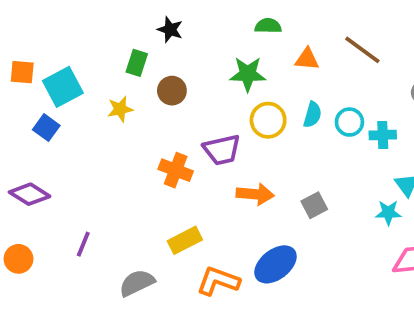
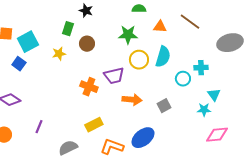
cyan semicircle: (312, 115) -> (163, 57), size x1.5
cyan circle: (349, 122) -> (183, 79), moved

